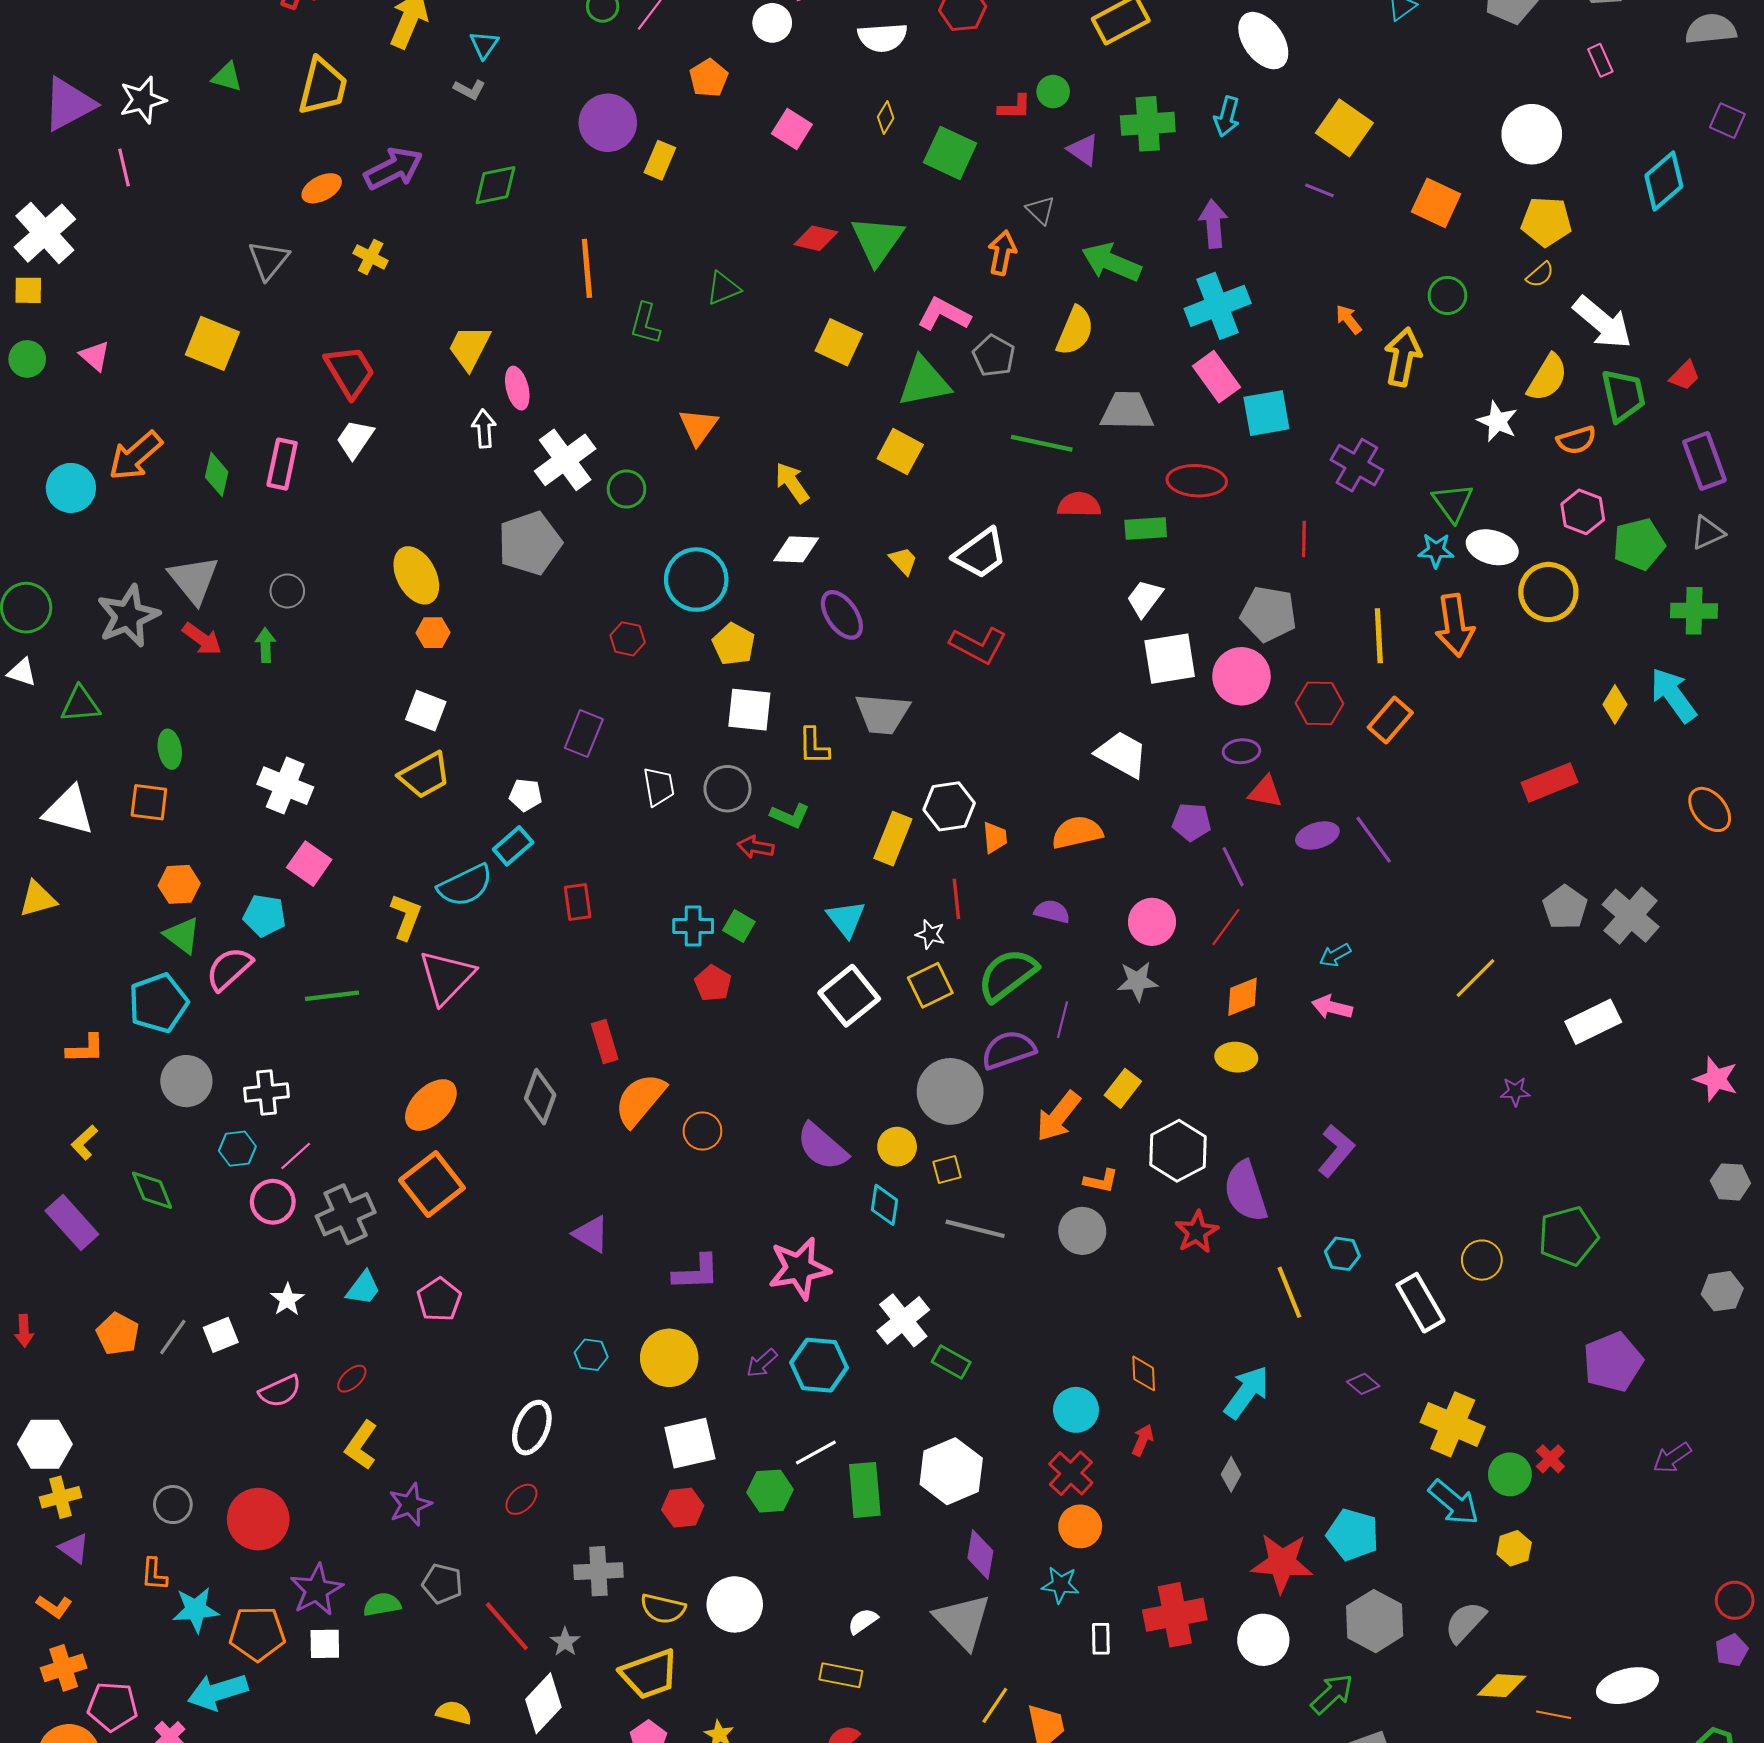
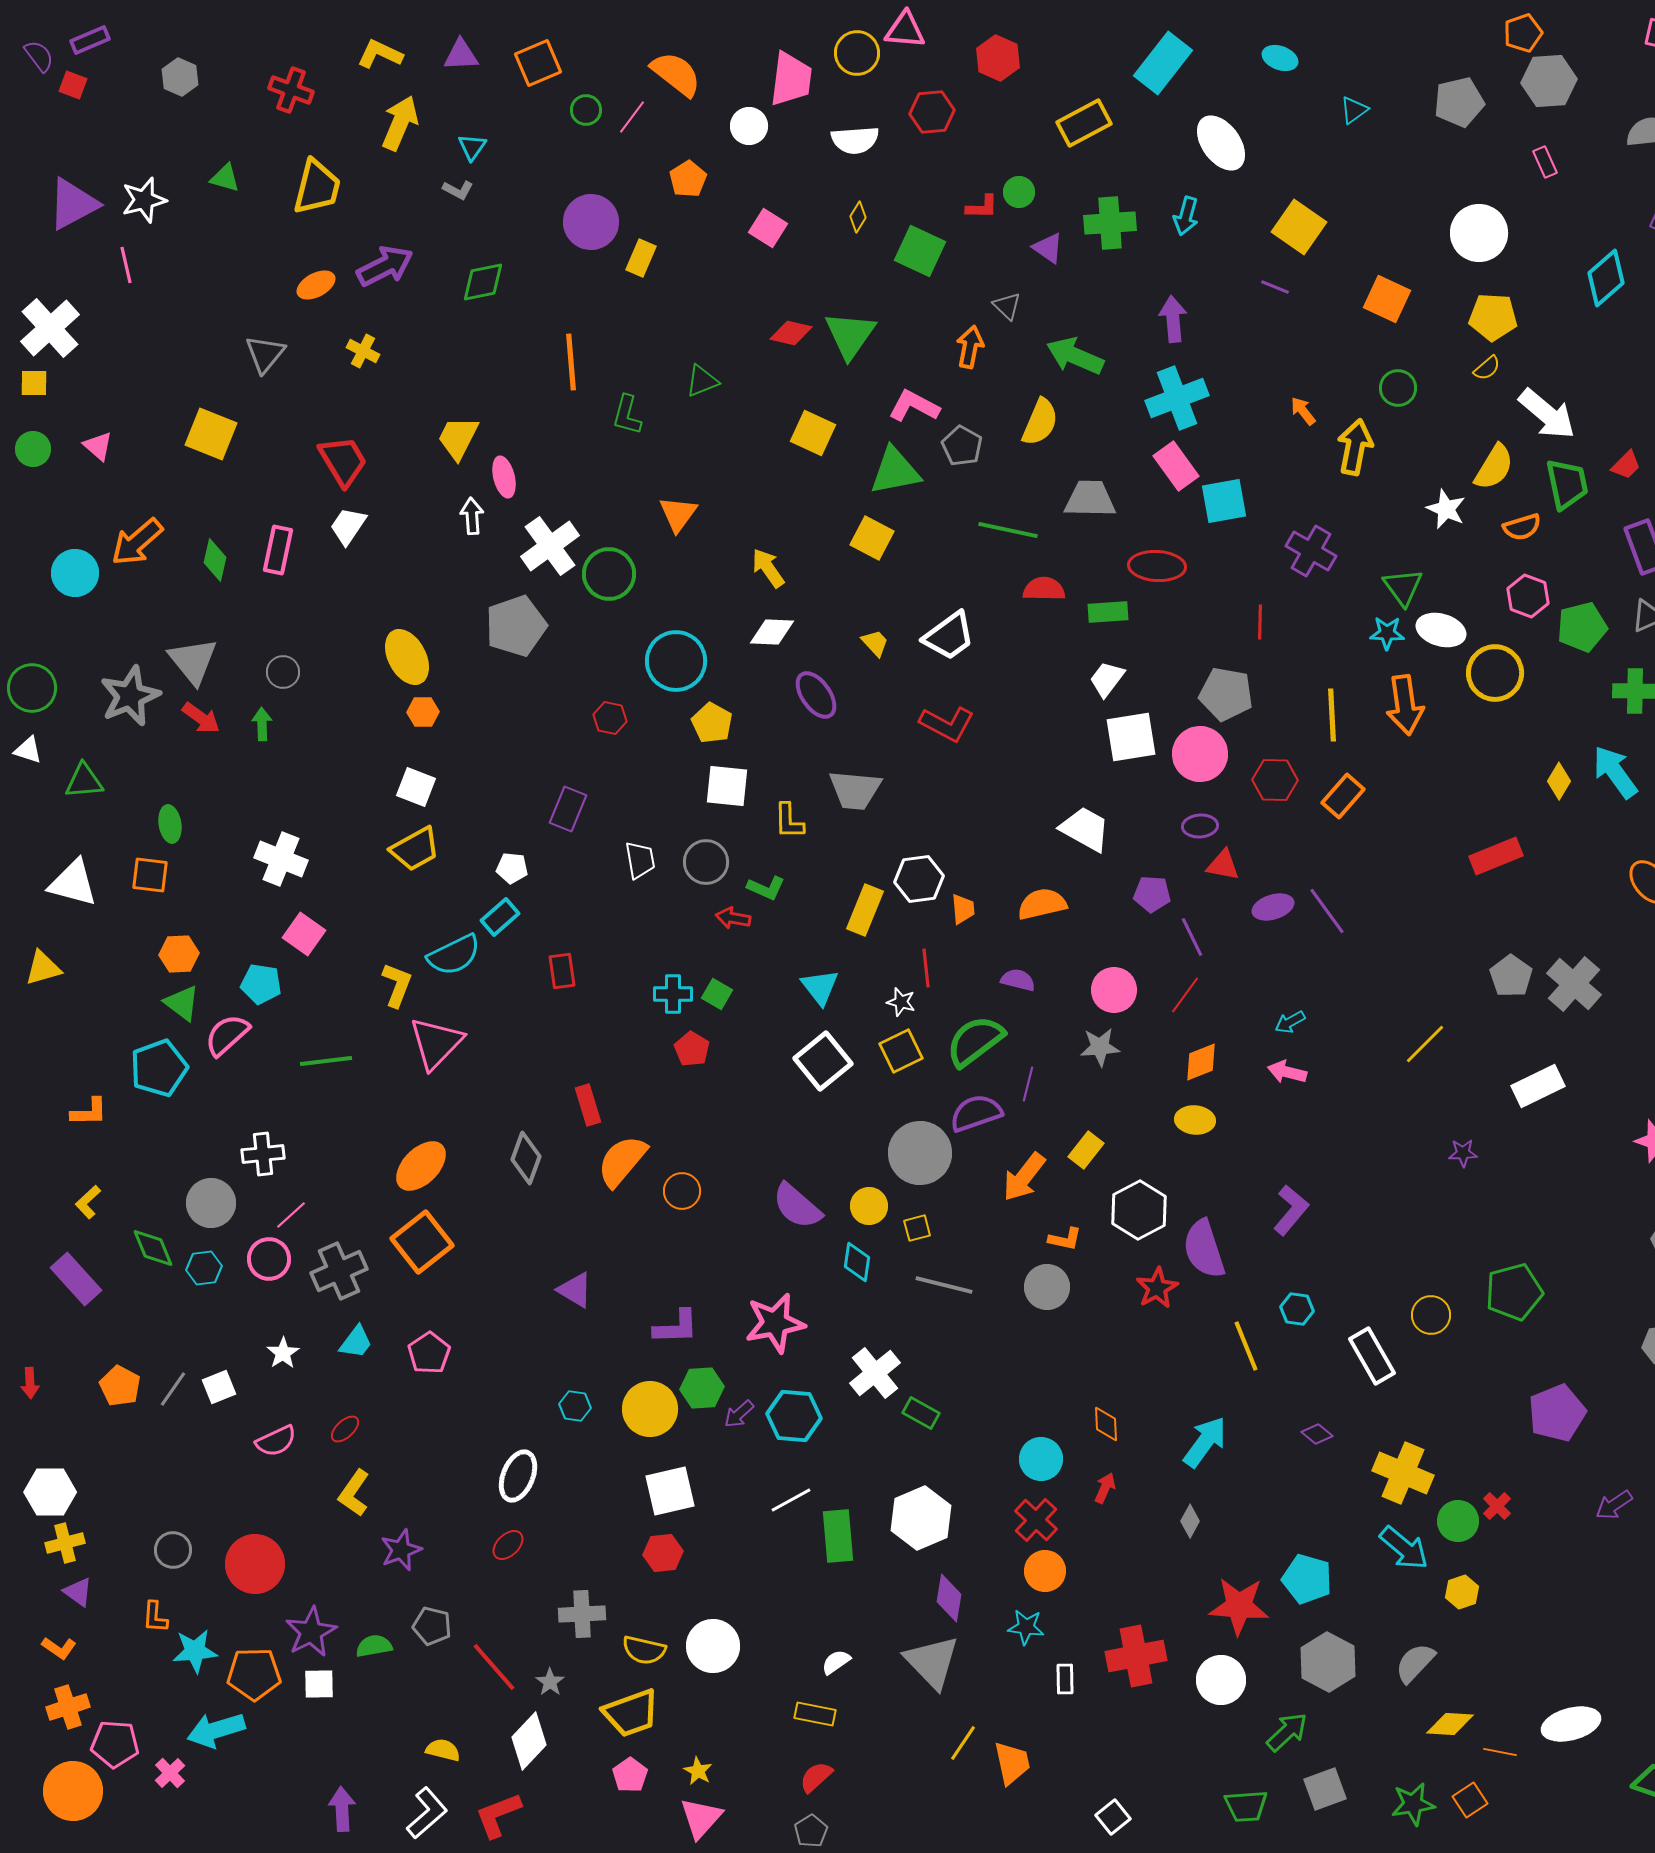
green circle: (627, 489) -> (609, 574), size x1.4
gray circle: (186, 1081) -> (211, 1203), moved
cyan hexagon: (237, 1149) -> (204, 1268), moved
green hexagon: (770, 1491) -> (702, 1388), moved

